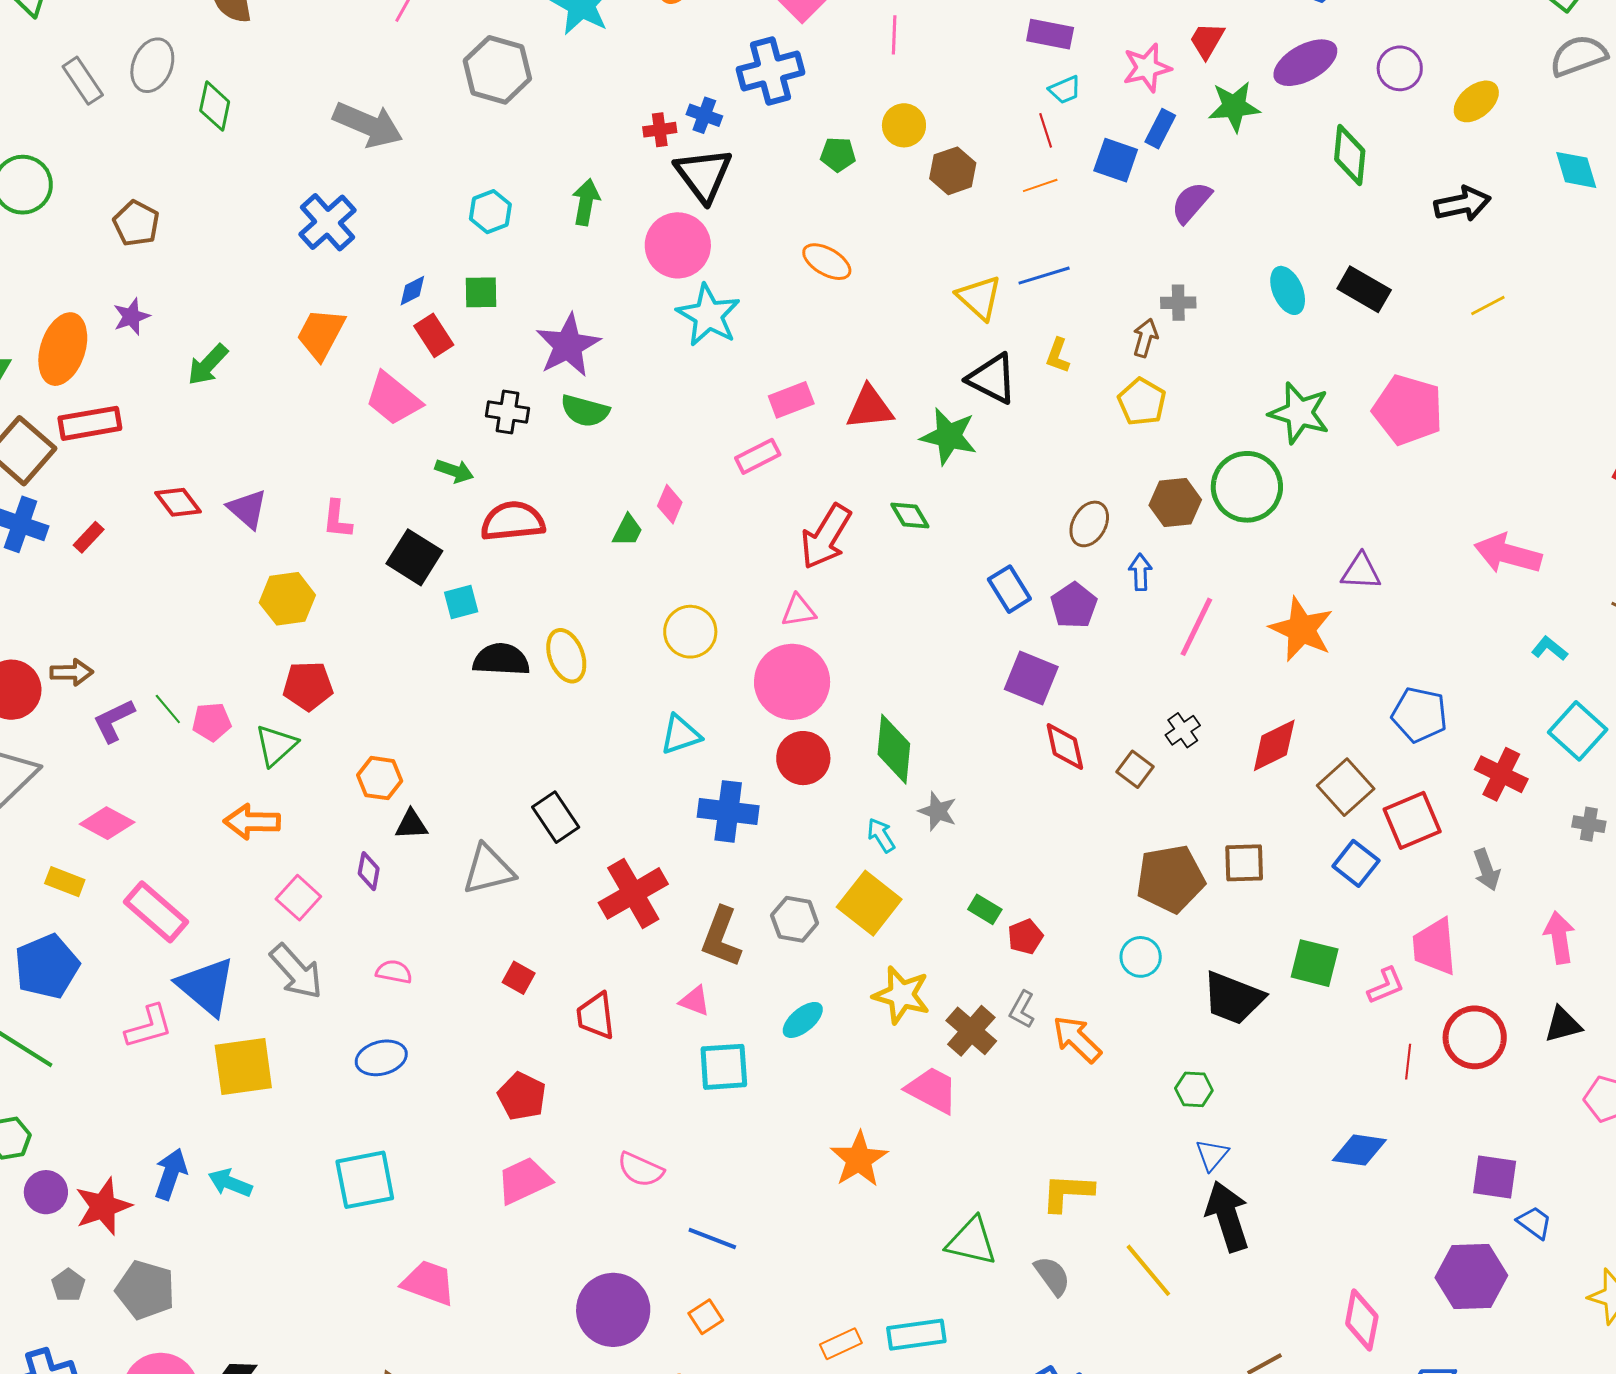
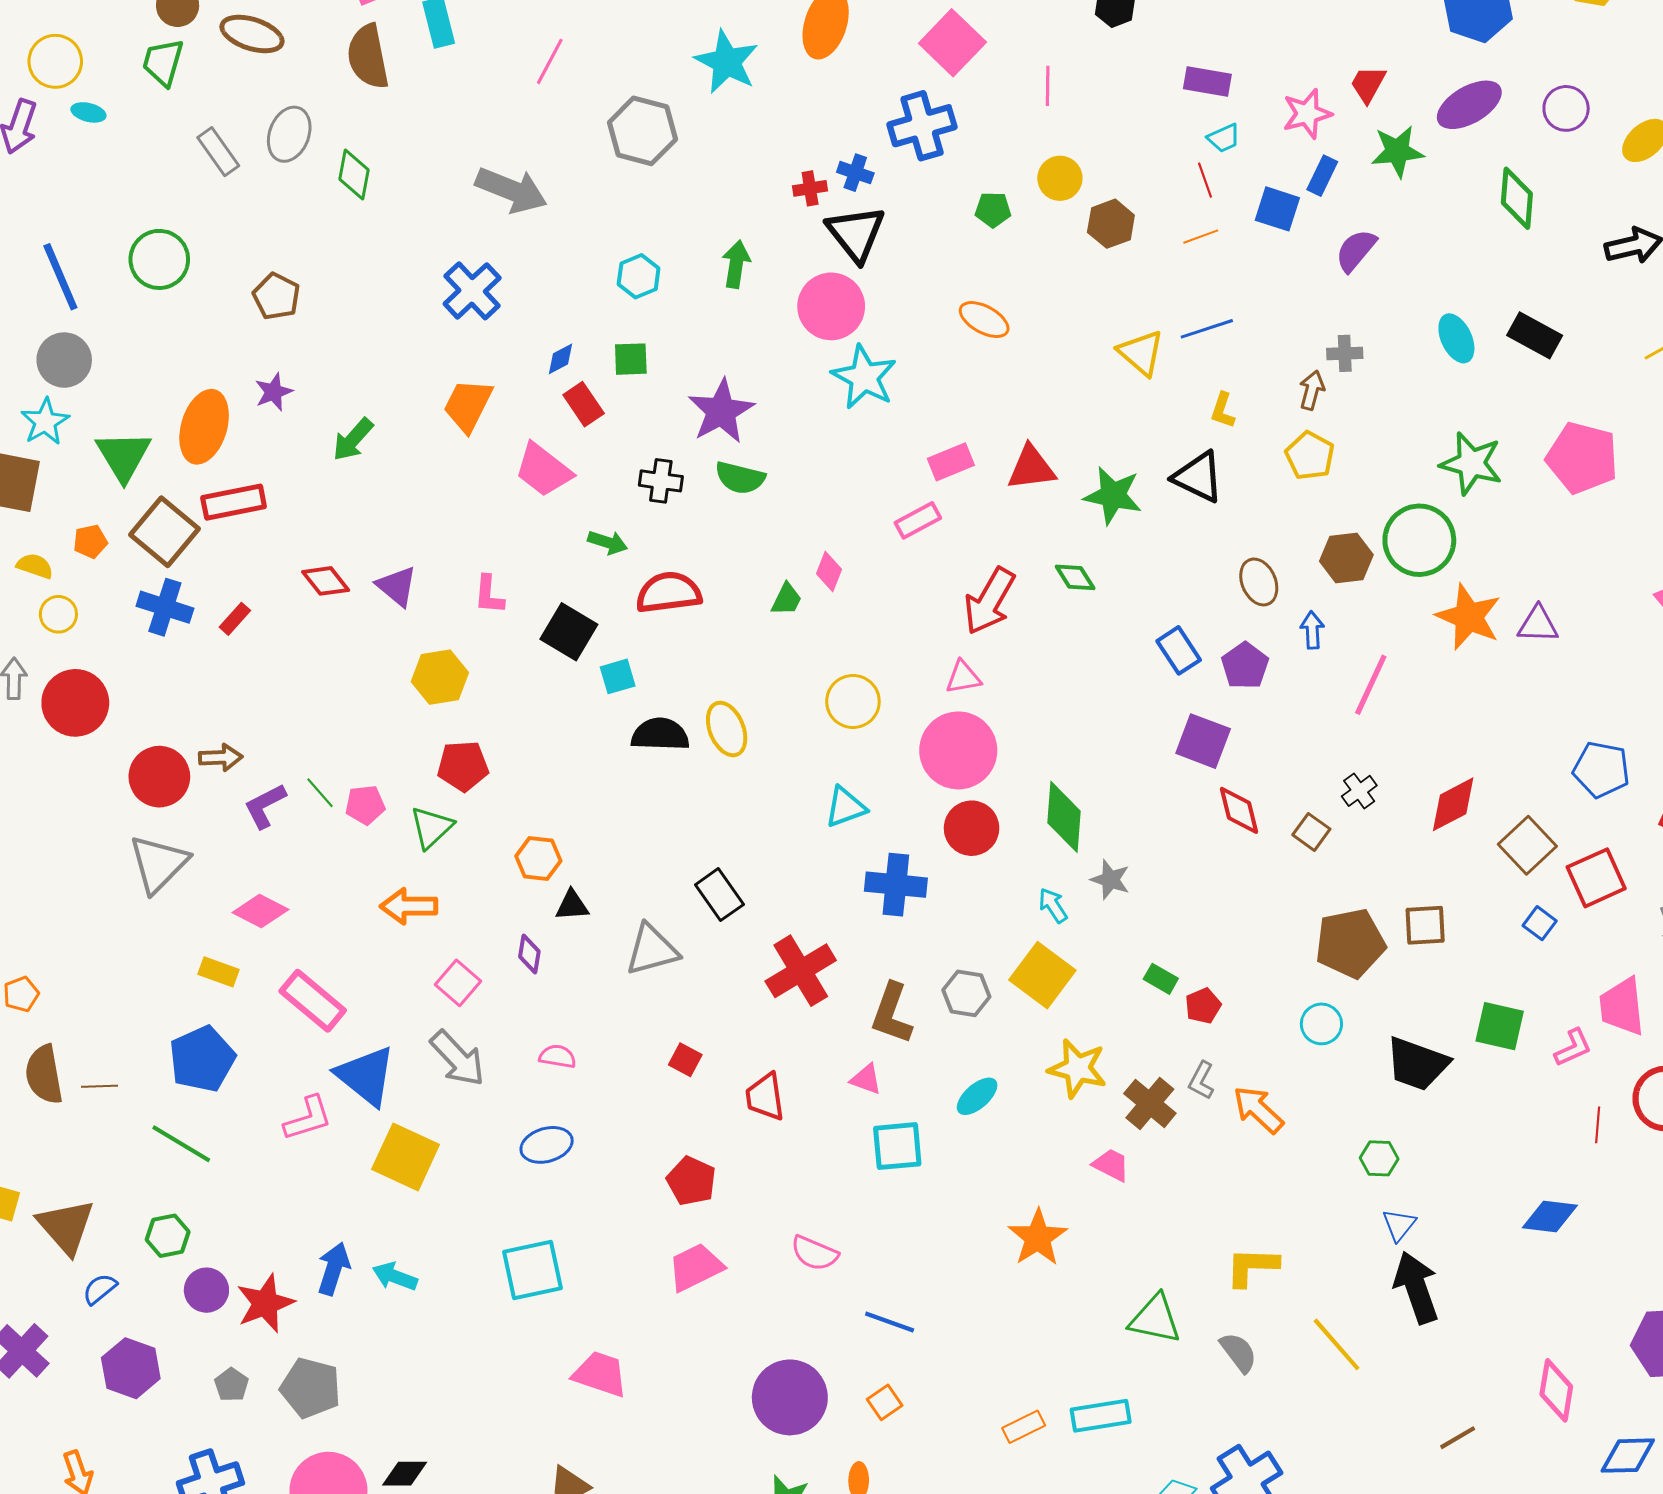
black triangle: (992, 379) -> (1198, 477), moved
brown ellipse: (1089, 524) -> (1259, 582), turned -51
orange star: (1301, 629) -> (1469, 617), moved
blue square: (1356, 863) -> (1540, 923), size x0.7
yellow square: (243, 1067) -> (406, 1157), turned 34
pink trapezoid: (932, 1090) -> (1111, 1165), size x0.7

